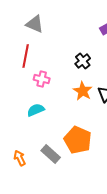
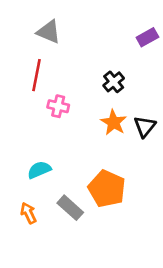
cyan semicircle: (36, 110) -> (39, 170), moved

